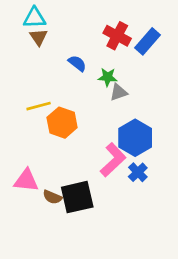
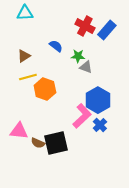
brown triangle: (39, 37) -> (24, 56), moved, turned 32
gray triangle: (119, 92) -> (86, 67), turned 40

